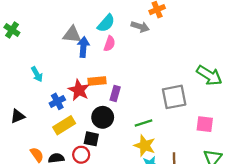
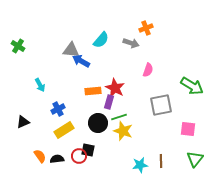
pink semicircle: (109, 44) -> (148, 70), moved
blue arrow: (83, 47) -> (81, 61), turned -66
red star: (79, 90) -> (115, 88), moved
green line: (144, 123) -> (119, 117), moved
black square: (91, 139) -> (88, 150), moved
yellow star: (145, 146) -> (123, 131), moved

